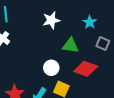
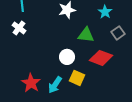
gray square: (103, 43) -> (118, 33), turned 32

